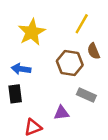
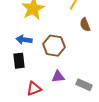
brown hexagon: (70, 63) -> (54, 46), moved
gray rectangle: (86, 95) -> (84, 85), moved

